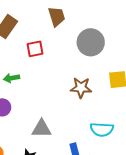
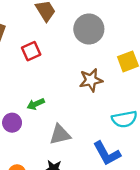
green arrow: (12, 78) -> (36, 104), moved

